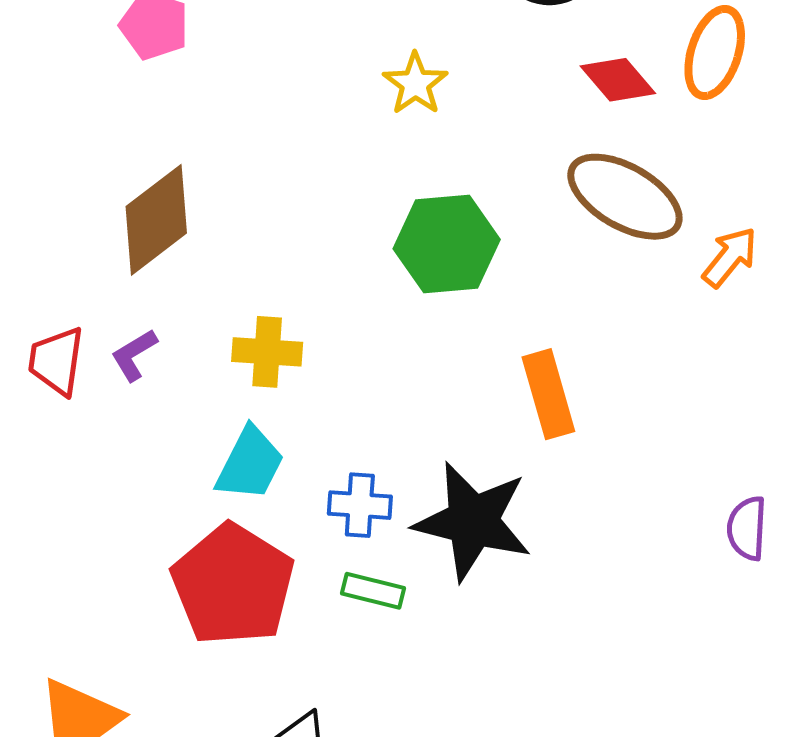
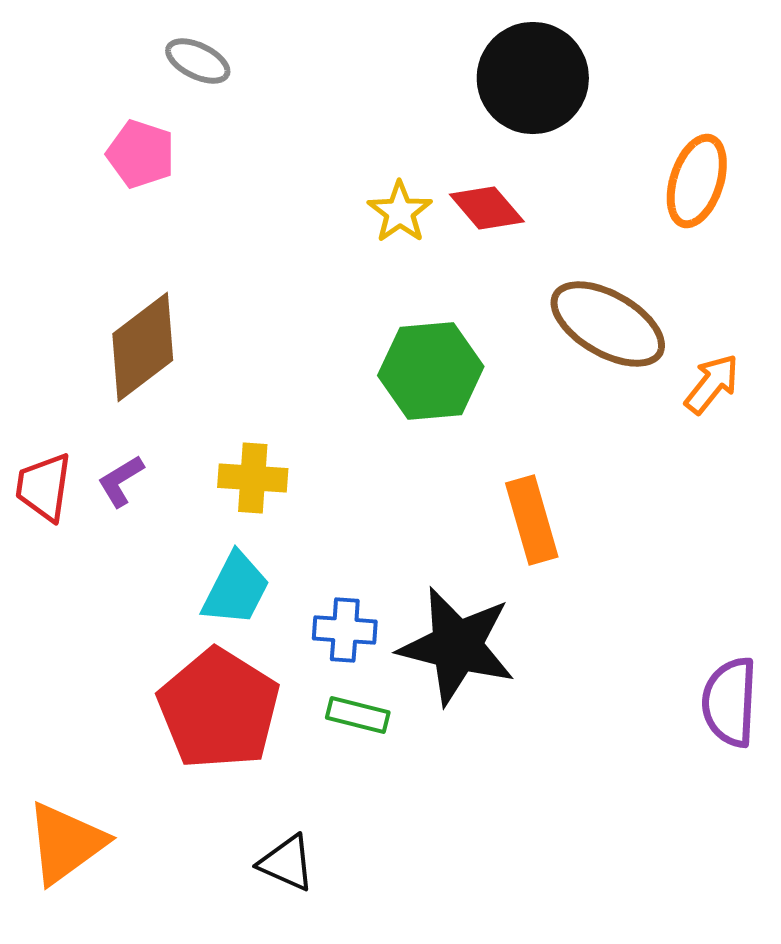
red diamond: (618, 80) -> (487, 208), moved
purple semicircle: (747, 528) -> (730, 702), moved, size x1.4

